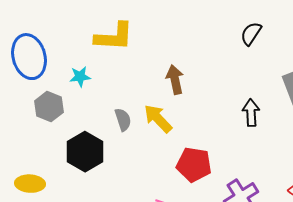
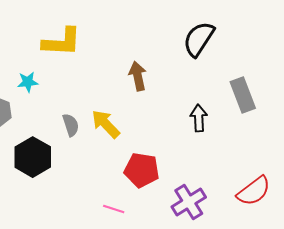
black semicircle: (251, 34) -> (199, 39), size x1.5
brown arrow: (175, 80) -> (138, 76), moved

